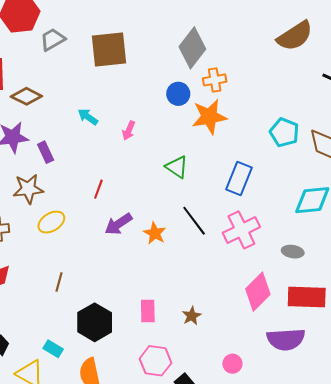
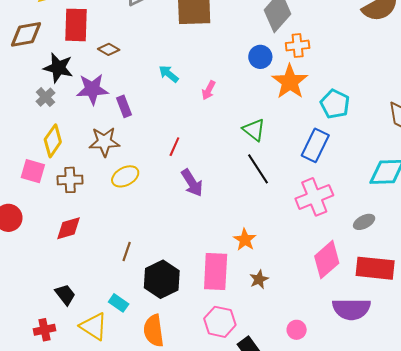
brown diamond: (26, 96) -> (109, 49), size x0.7
orange star: (209, 117) -> (290, 82), turned -30
cyan pentagon: (284, 132) -> (335, 104), moved
black line: (194, 221) -> (258, 169), moved
purple arrow: (118, 224) -> (192, 183), turned -92
orange star: (155, 233) -> (245, 240), moved
gray ellipse: (293, 252) -> (364, 222), turned -40
brown line: (59, 282) -> (127, 252), moved
pink rectangle: (148, 311) -> (216, 272), size x1.6

